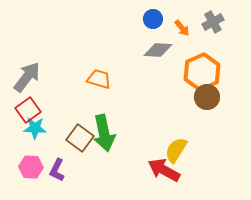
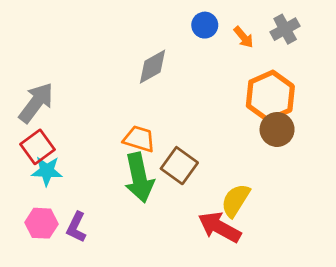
gray diamond: (158, 50) -> (153, 67), moved, turned -32
orange trapezoid: (99, 79) -> (139, 139), moved
brown square: (80, 138) -> (179, 166), moved

